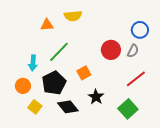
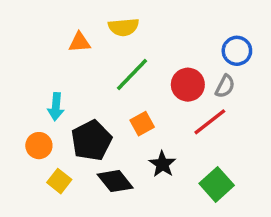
green line: (59, 52) -> (132, 74), moved
red line: (136, 79) -> (210, 122), moved

